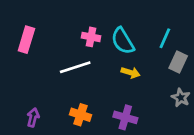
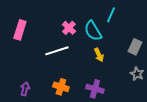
pink cross: (91, 37) -> (69, 28), turned 32
cyan line: (165, 38) -> (111, 15), moved
yellow arrow: (131, 73) -> (99, 55), turned 48

